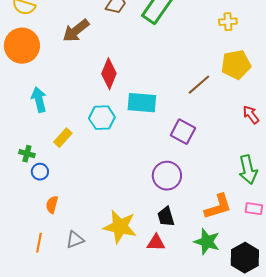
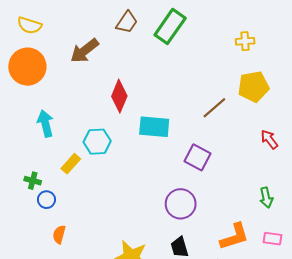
cyan hexagon: (102, 118) -> (97, 142), moved
green arrow: (248, 170) -> (266, 198), size x0.7

